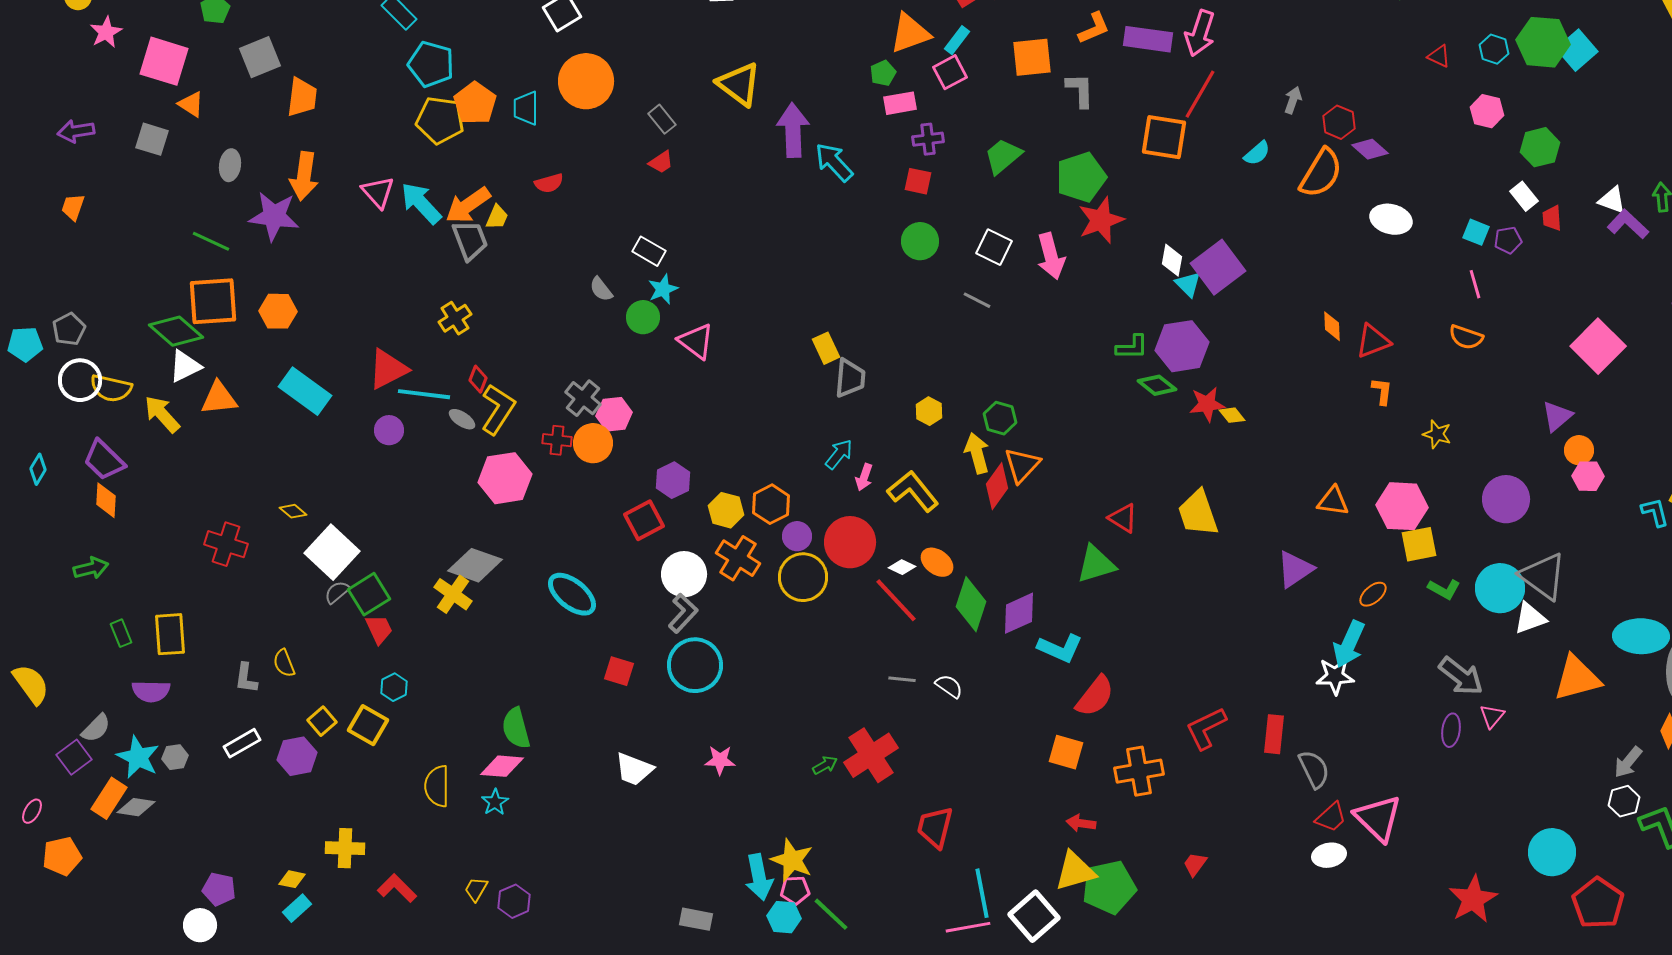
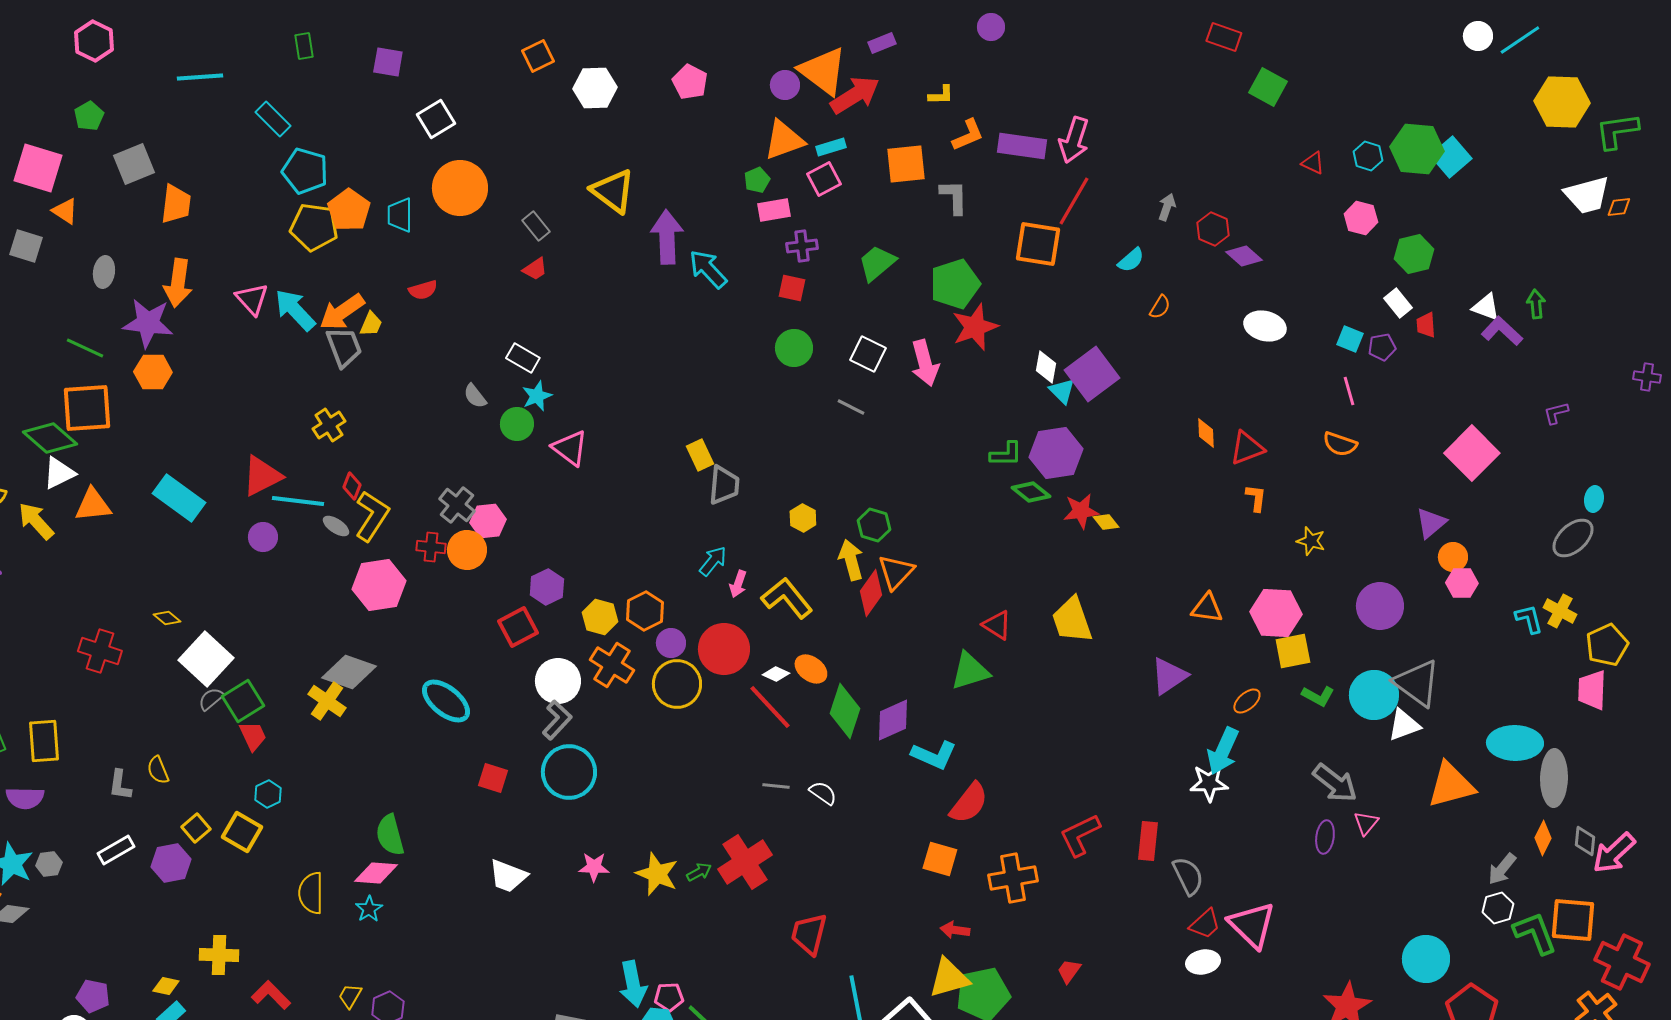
cyan rectangle: (957, 40) -> (831, 147), turned 36
orange semicircle: (1321, 173) -> (1160, 307), moved, size x0.5
orange hexagon: (278, 311) -> (153, 372), moved
yellow star: (792, 860) -> (657, 874), moved

